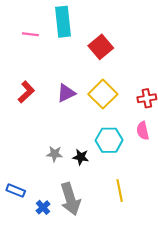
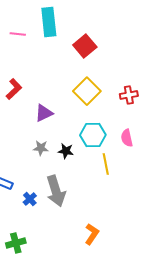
purple triangle: (66, 93) -> (44, 113), moved
pink semicircle: (143, 131) -> (127, 138), moved
yellow line: (120, 191) -> (106, 164), moved

